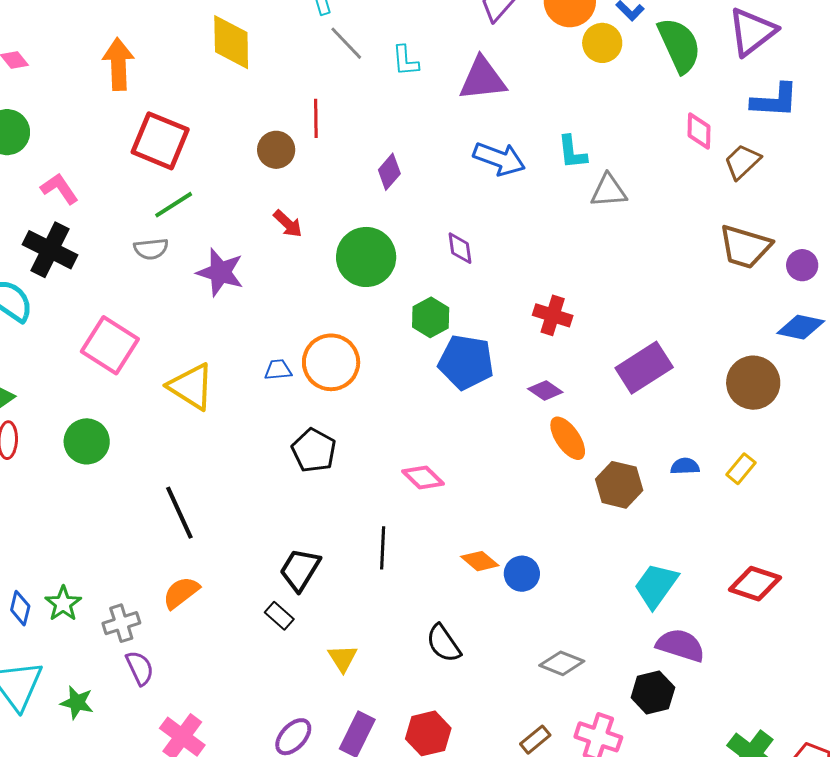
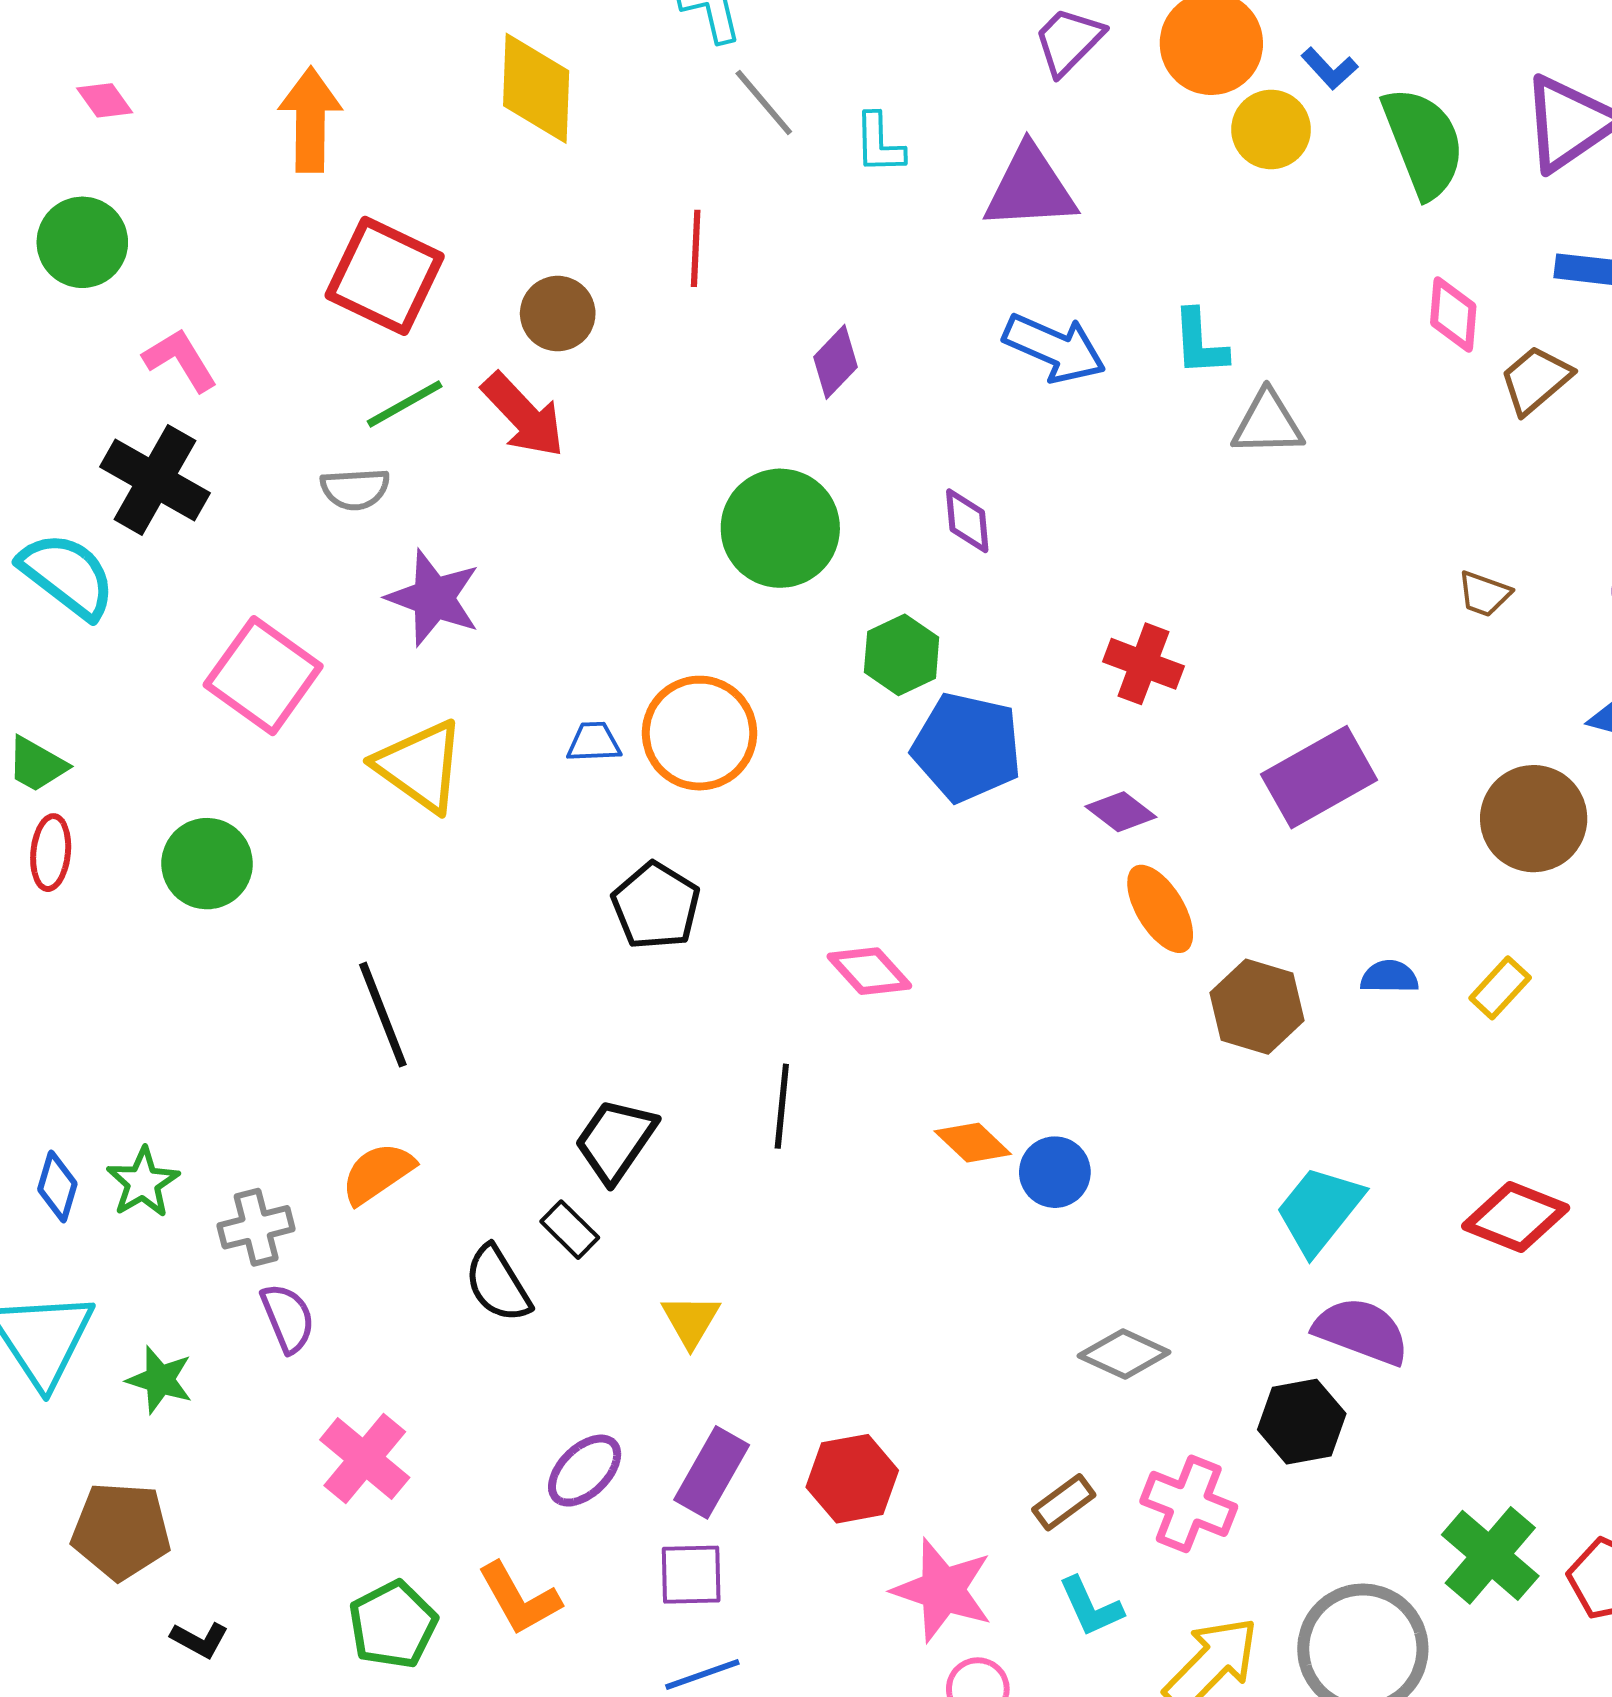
brown circle: (276, 150) -> (558, 314), moved
red arrow: (288, 224) -> (523, 415), moved, size x1.5
brown trapezoid: (745, 247) -> (1484, 594), moved, size x0.5
purple star: (220, 272) -> (434, 598), moved
black semicircle: (443, 643) -> (498, 1284), moved

